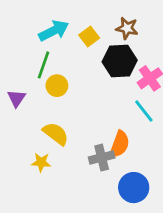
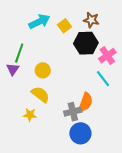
green line: (44, 65) -> (19, 53), moved
yellow circle: (57, 86) -> (43, 70), moved
blue circle: (134, 188) -> (80, 133), moved

